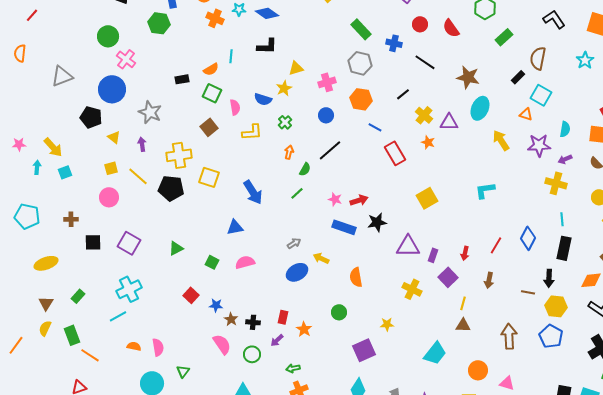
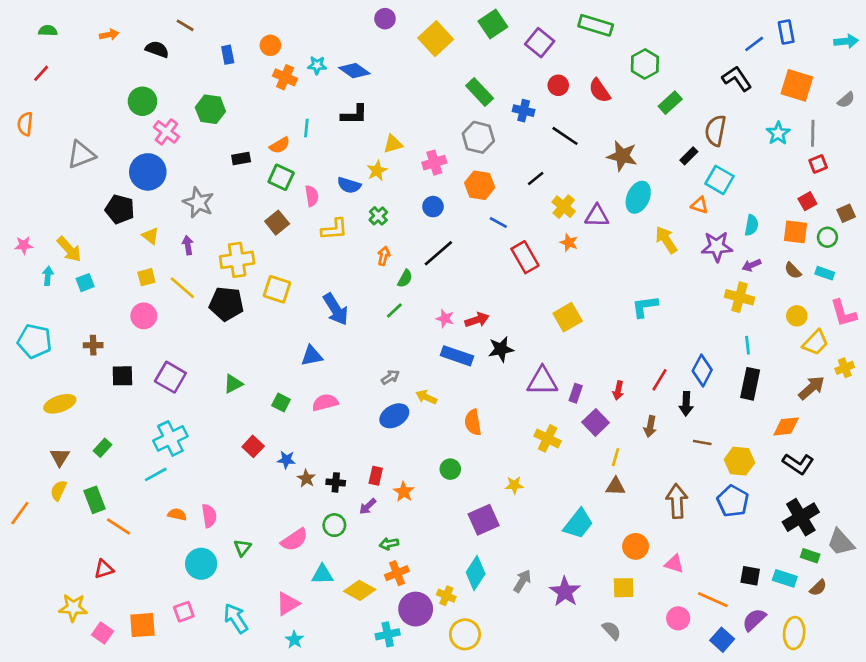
green hexagon: (159, 23) -> (210, 109), moved
black arrow: (549, 278) -> (686, 404), moved
pink semicircle: (222, 344) -> (294, 540), moved, turned 90

